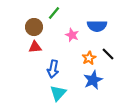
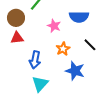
orange star: (89, 58) -> (63, 49), moved
blue star: (93, 80) -> (75, 71), turned -30

